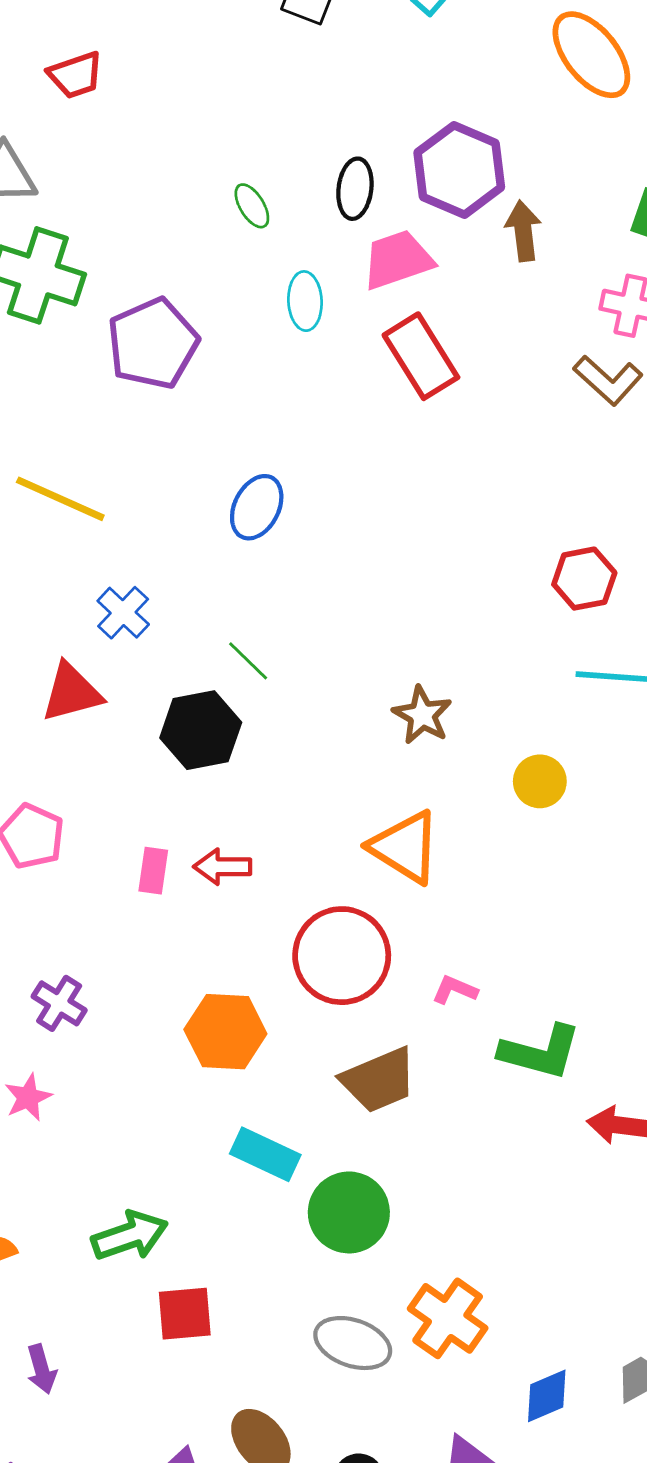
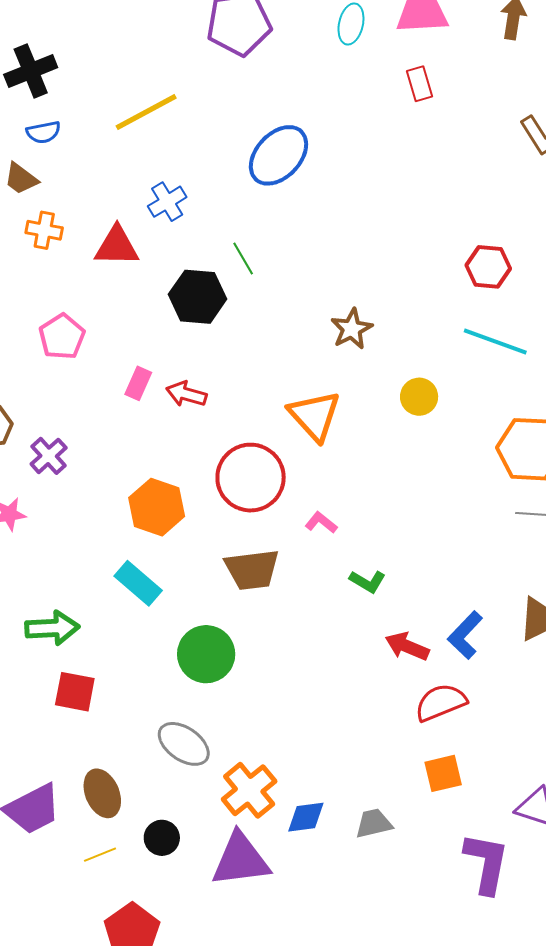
red rectangle: (421, 356) -> (420, 84), size x0.6
yellow line: (60, 499) -> (146, 112), turned -68
blue ellipse: (257, 507) -> (278, 155), size x1.4
green L-shape: (540, 1052) -> (367, 581), size x0.6
cyan rectangle: (265, 1154) -> (138, 583), moved
orange cross: (448, 1318) -> (249, 790), moved

